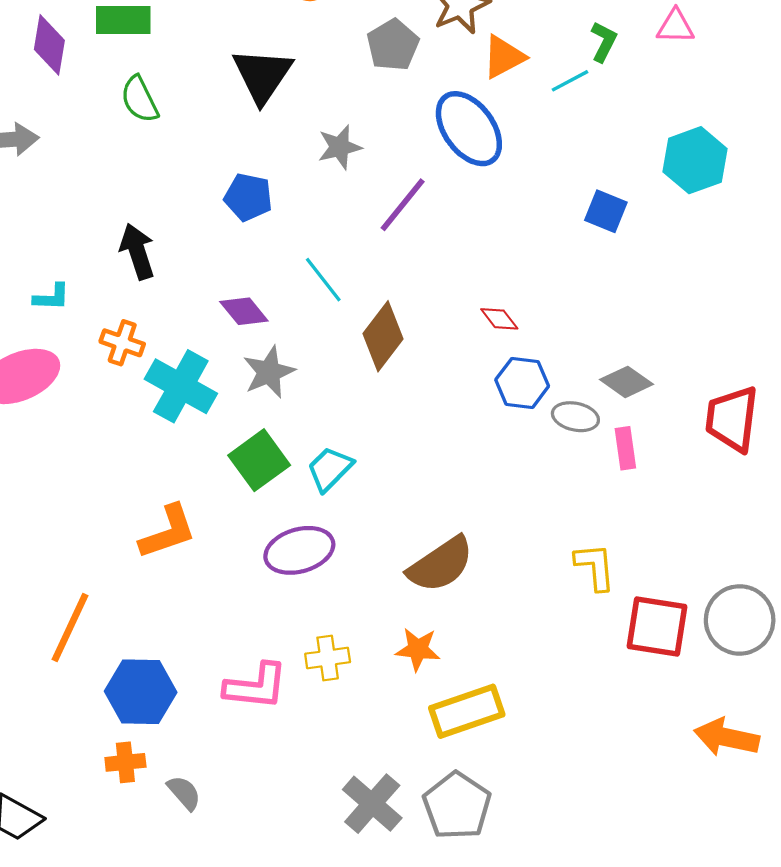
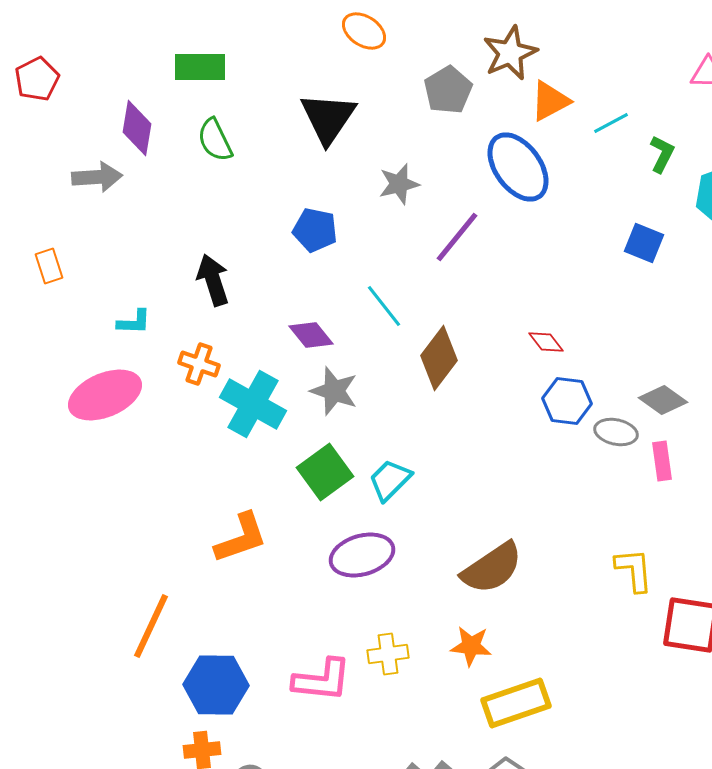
green L-shape: (604, 42) -> (662, 154), moved
purple diamond: (49, 45) -> (137, 128), moved
gray star: (269, 372) -> (334, 391), turned -30

